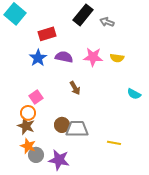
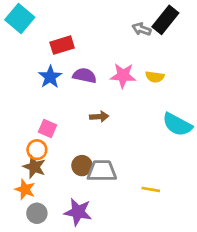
black rectangle: (83, 15) -> (165, 20), moved
brown arrow: (75, 88) -> (99, 117), turned -64
cyan semicircle: (134, 94) -> (177, 125), size x1.6
pink square: (36, 97) -> (48, 128), turned -32
orange star: (28, 146) -> (25, 189), moved
gray circle: (36, 155) -> (37, 213), moved

